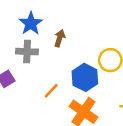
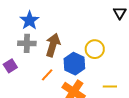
brown arrow: (60, 38) -> (53, 45), moved, size x1.6

